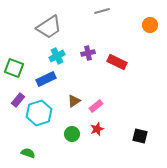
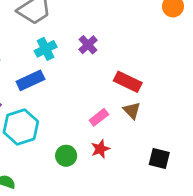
purple cross: (88, 53) -> (88, 45), turned -32
red rectangle: (117, 62) -> (128, 82), moved
brown triangle: (74, 101) -> (132, 111), moved, turned -40

